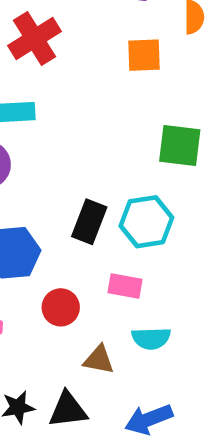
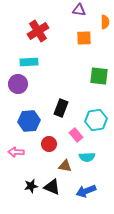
cyan hexagon: (146, 222) -> (96, 120), moved
pink rectangle: (125, 286) -> (76, 135), turned 40
black triangle: (68, 410) -> (52, 187), turned 30

